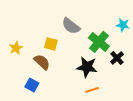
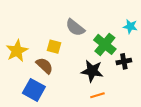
yellow star: (16, 48) -> (17, 51), size x1.5
black cross: (117, 58) -> (124, 61), turned 32
blue square: (32, 85) -> (34, 90), size x1.5

